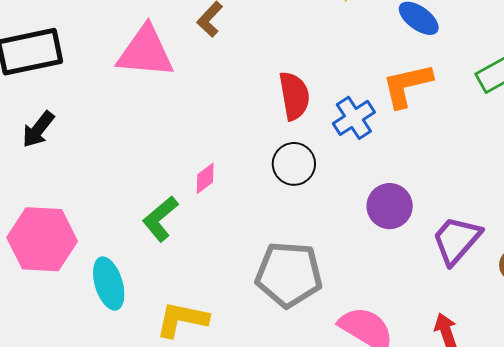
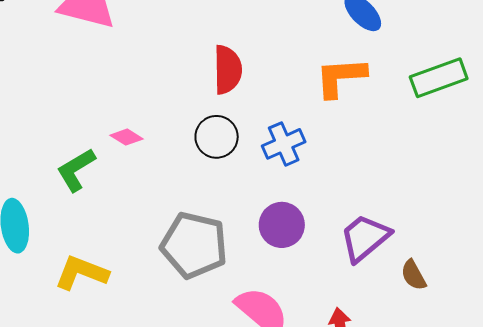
blue cross: (354, 118) -> (284, 144), moved
pink diamond: (205, 178) -> (127, 137), turned 60
purple circle: (390, 206) -> (282, 225), moved

